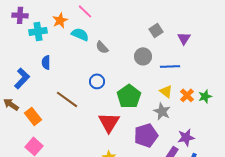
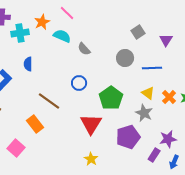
orange rectangle: (33, 116) -> (35, 124), moved

